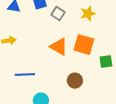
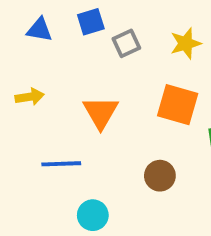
gray square: (58, 14) -> (126, 43), turned 32
orange triangle: (59, 47) -> (101, 113), moved, turned 30

